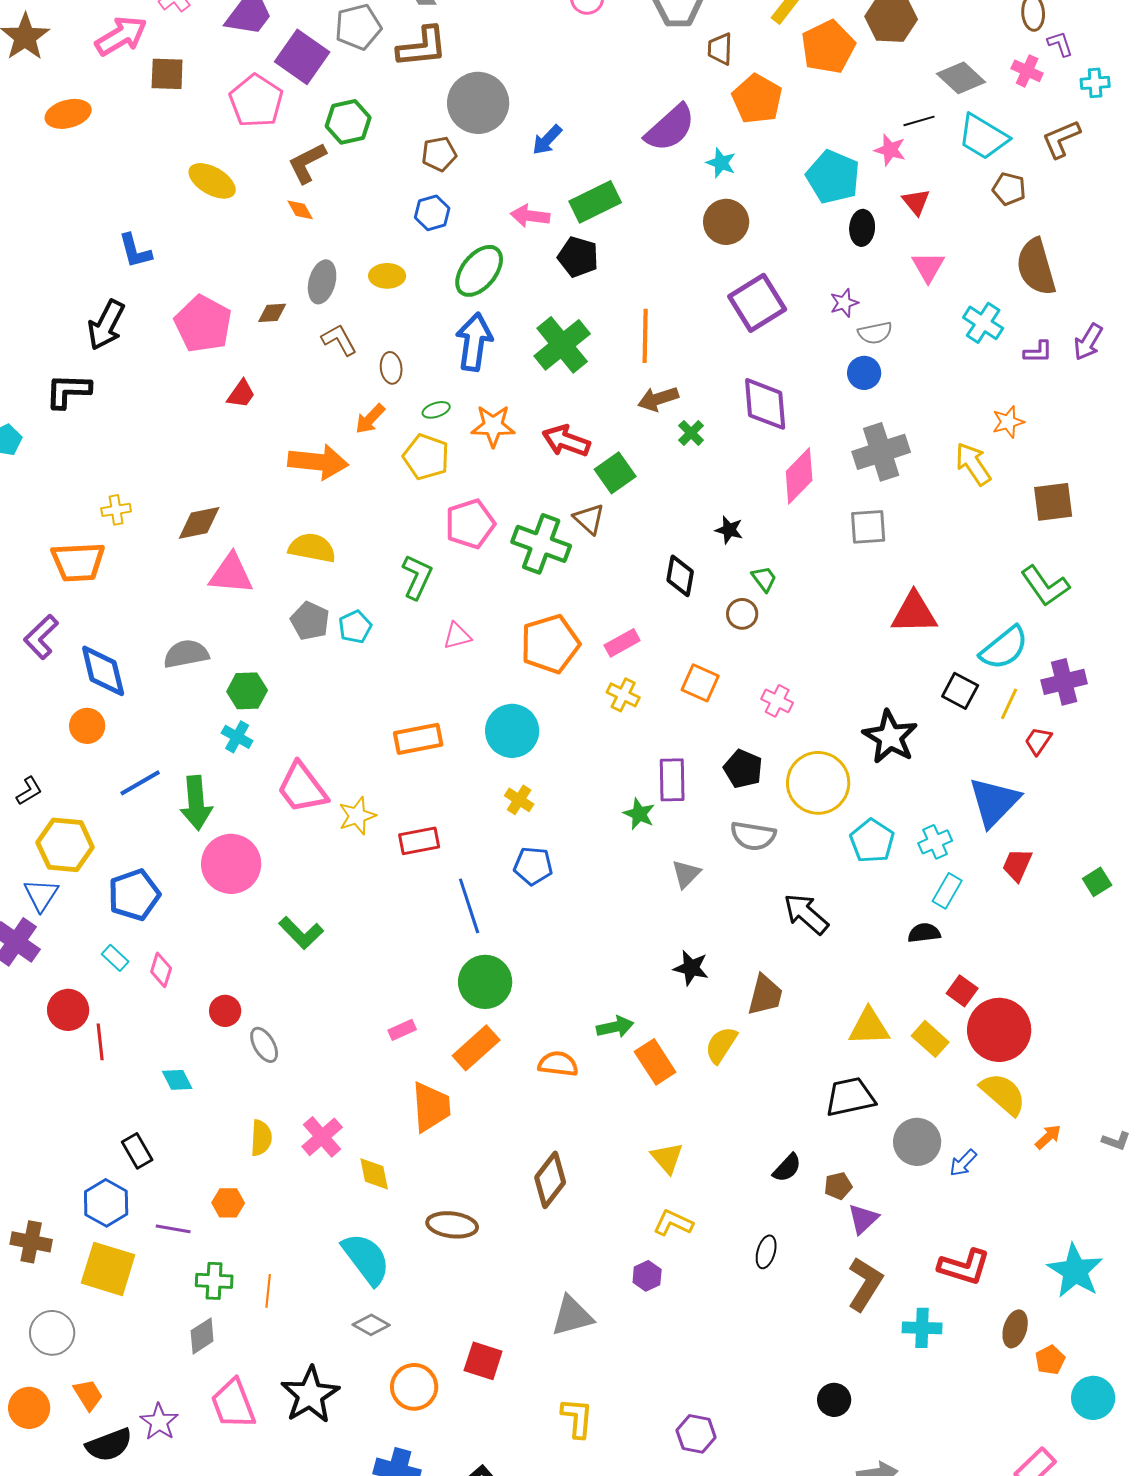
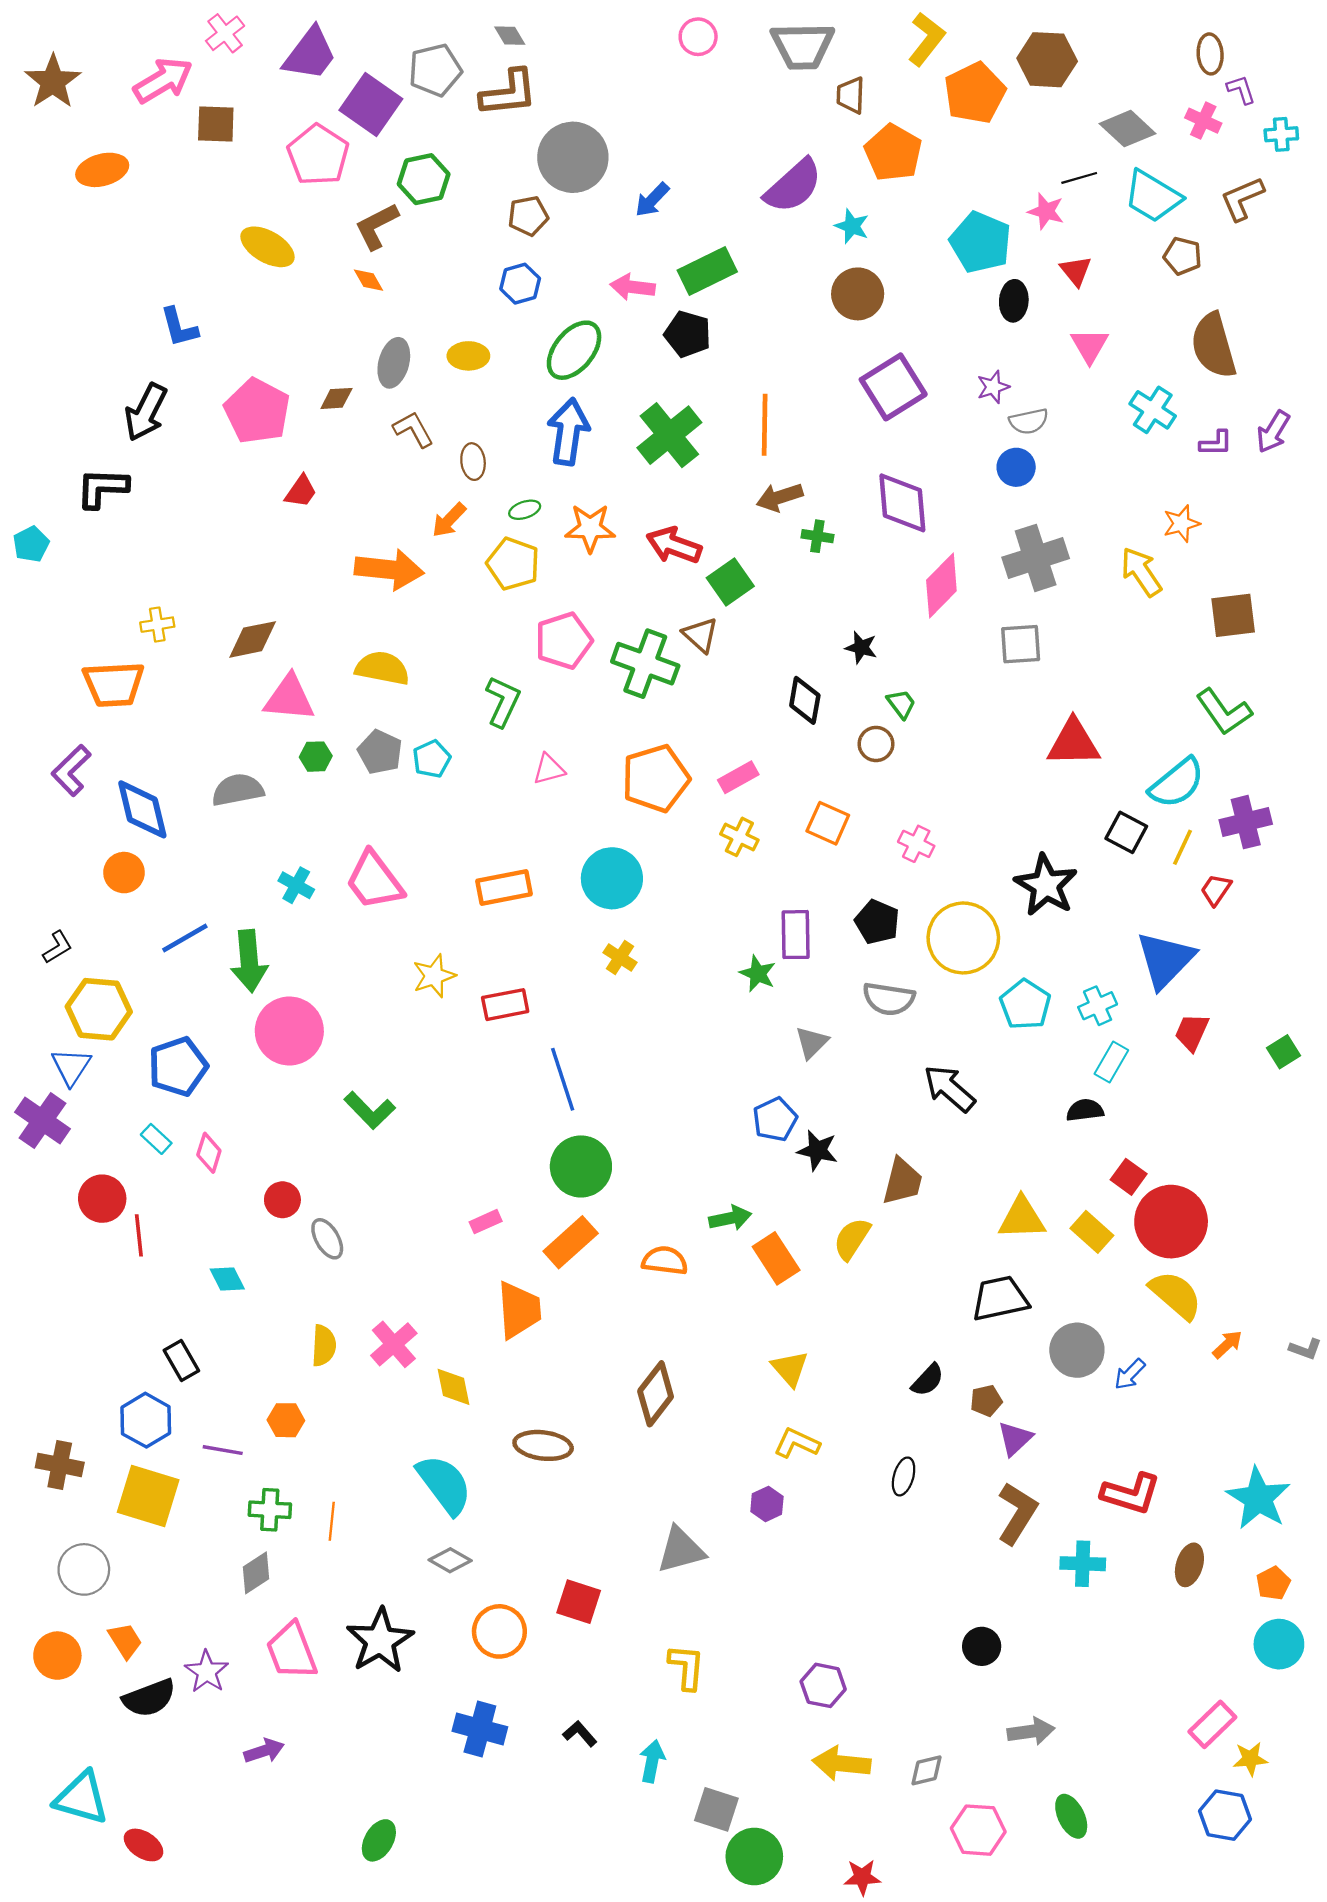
green cross: (691, 433) -> (817, 536), turned -36
green hexagon: (247, 691) -> (316, 757), moved, size x0.7
pink trapezoid: (302, 788) -> (374, 881), moved
blue pentagon: (533, 866) -> (775, 1119), moved, turned -30
orange pentagon: (1050, 1360) -> (1273, 1583), moved

